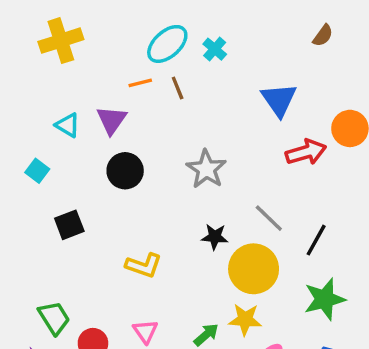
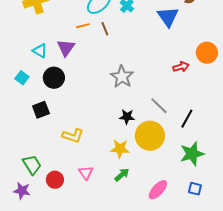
blue triangle: (279, 100) -> (168, 17), moved
red arrow: (306, 152) -> (181, 67), size x0.7
black circle: (125, 171) -> (54, 78), moved
yellow L-shape: (144, 265) -> (73, 136), moved
yellow star: (245, 320) -> (120, 149), moved

